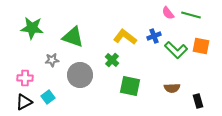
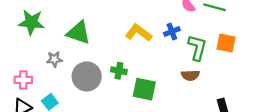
green L-shape: (176, 50) -> (197, 48), turned -120
green cross: (112, 60) -> (119, 71), moved, turned -32
brown semicircle: (172, 88) -> (190, 75), moved

